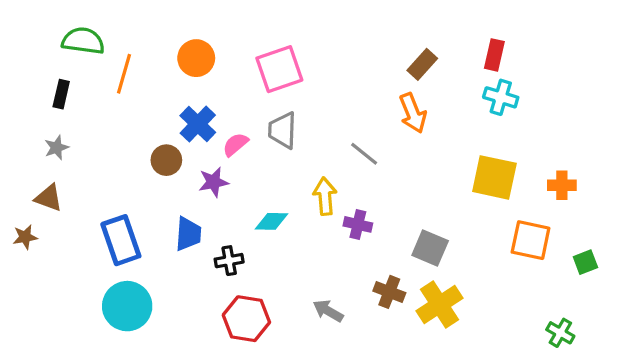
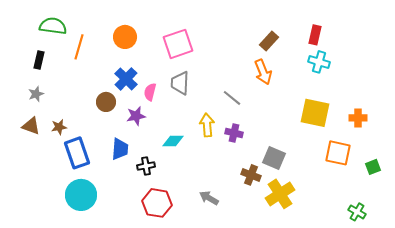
pink semicircle: (235, 144) -> (150, 92), turned -36
purple cross: (358, 224) -> (234, 133), moved
brown star: (25, 237) -> (59, 127), moved
brown cross: (389, 292) -> (251, 175), moved

